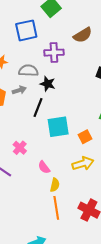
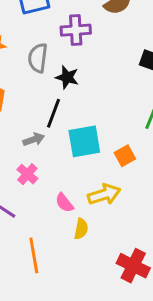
gray semicircle: (28, 71) -> (38, 58), turned -84
gray arrow: (19, 90) -> (34, 139), moved
yellow arrow: (83, 163) -> (104, 194), moved
orange line: (56, 208) -> (34, 255), moved

